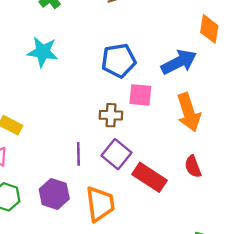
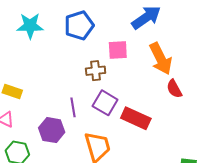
blue pentagon: (119, 61) -> (79, 25), moved
red semicircle: (193, 166) -> (174, 89), moved
purple hexagon: (54, 194) -> (52, 130), moved

